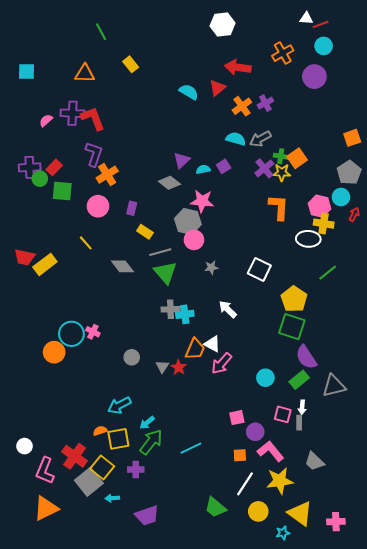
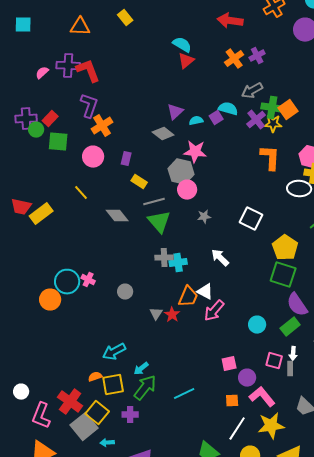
red triangle: (217, 88) -> (186, 61), moved
cyan semicircle: (236, 139) -> (228, 109), moved
green cross: (281, 156) -> (272, 108), size x1.5
gray circle: (132, 357) -> (125, 292), moved

